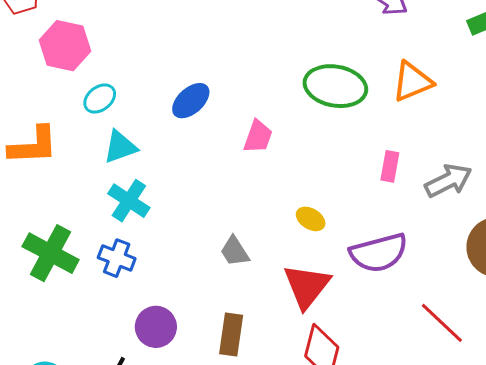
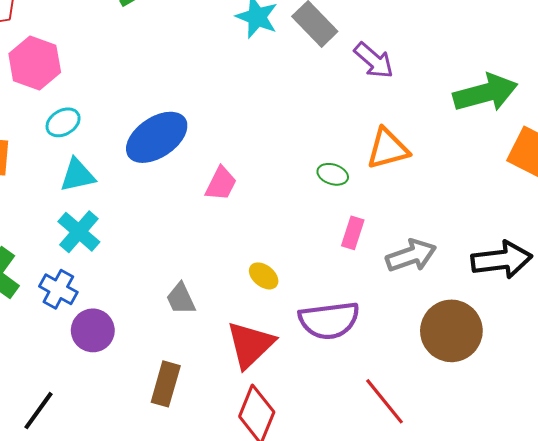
green ellipse: (335, 86) -> (333, 174), moved, size x0.5
blue ellipse: (191, 101) -> (157, 137), size x1.5
purple circle: (156, 327) -> (93, 330), moved

